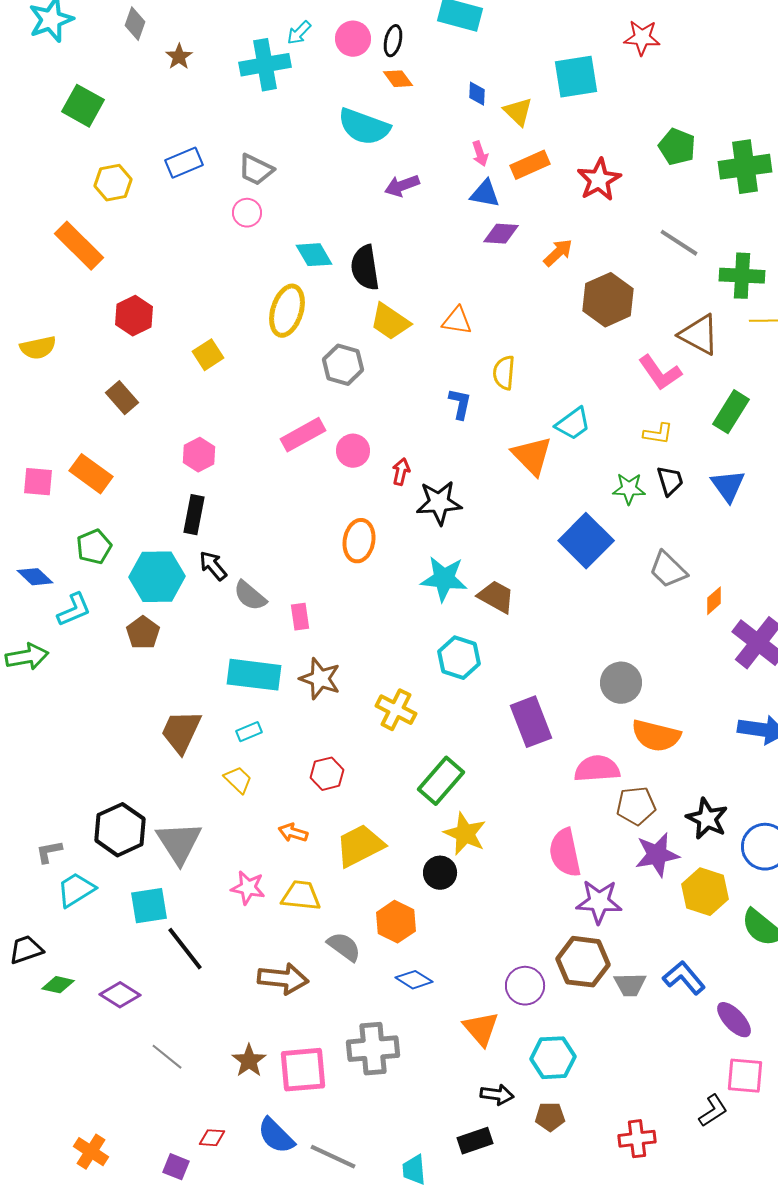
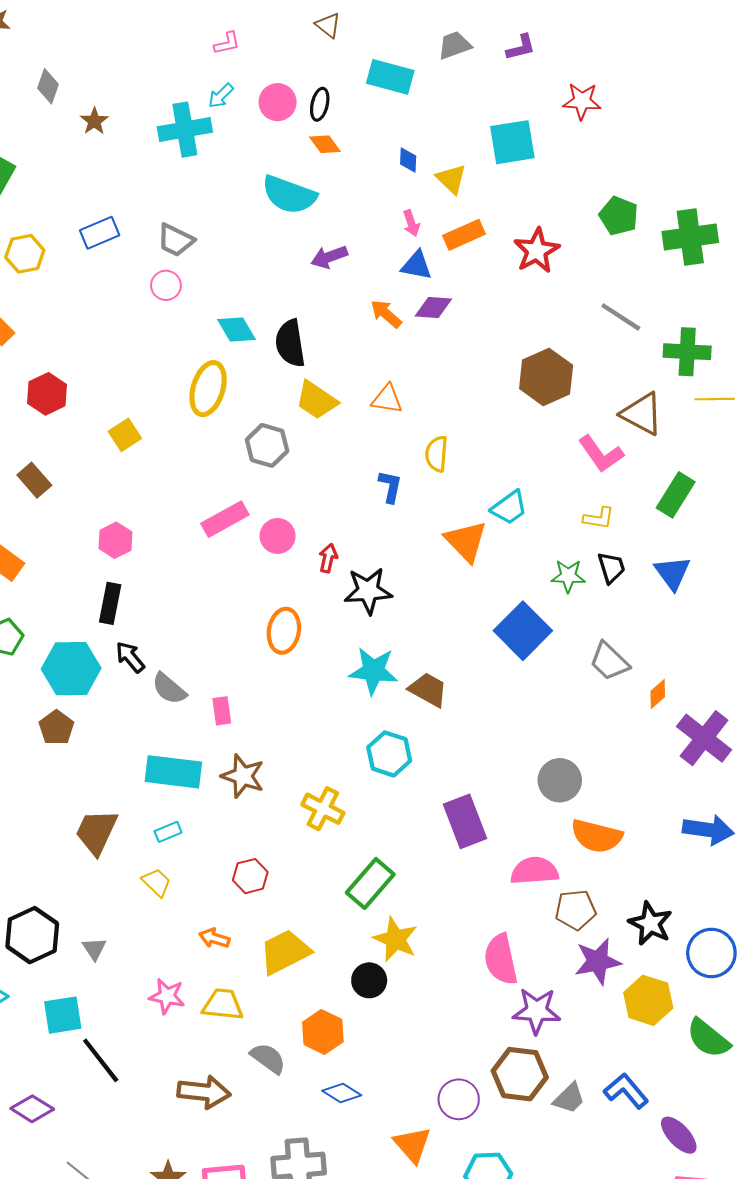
orange arrow: (558, 253) -> (386, 314), moved, turned -96
gray triangle: (179, 843) -> (94, 949), size x0.5
gray trapezoid: (630, 985) -> (569, 1098), turned -44

